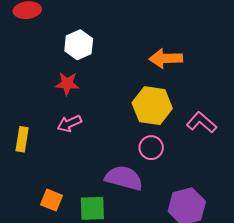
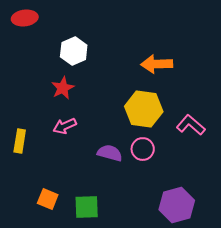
red star: (67, 84) -> (63, 88), turned -30
purple semicircle: (124, 178) -> (110, 153), moved, size x0.7

